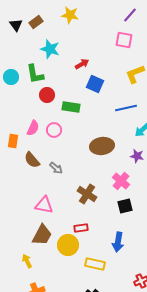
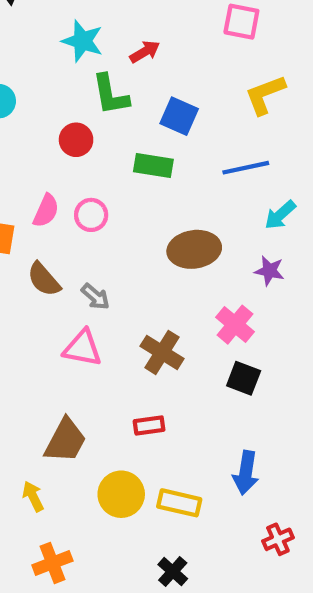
red arrow: (82, 64) -> (145, 52), moved
green L-shape: (35, 74) -> (110, 95), moved
green rectangle: (71, 107) -> (153, 166), moved
pink triangle: (44, 205) -> (83, 348), moved
black square: (125, 206) -> (244, 378), turned 35
blue arrow: (118, 242) -> (246, 473), moved
yellow circle: (68, 245) -> (121, 494), moved

